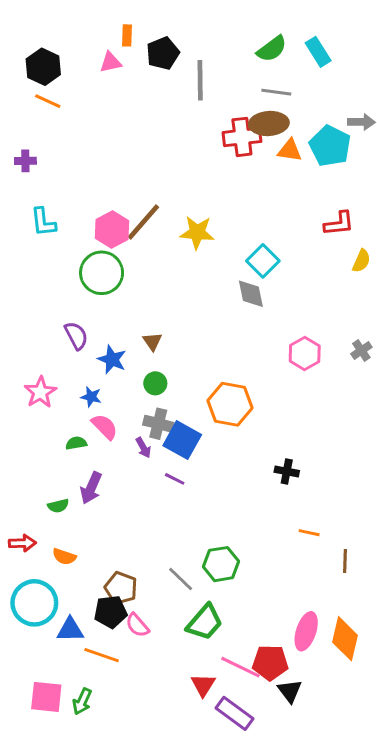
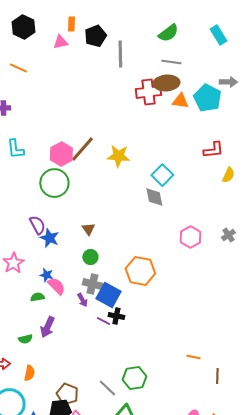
cyan rectangle: (318, 52) -> (218, 35), moved
black hexagon: (43, 67) -> (23, 27), moved
blue star: (112, 359) -> (49, 238), moved
blue star: (91, 397) -> (46, 275), moved
black cross: (287, 471) -> (116, 316), moved
orange semicircle: (64, 557) -> (29, 373), turned -98

